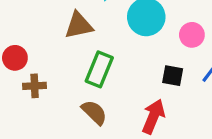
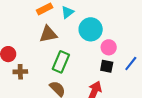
pink circle: (192, 35) -> (109, 47), moved

